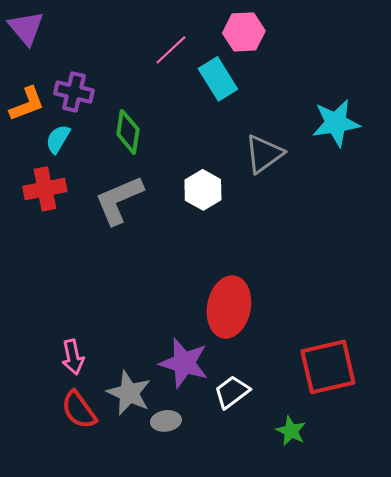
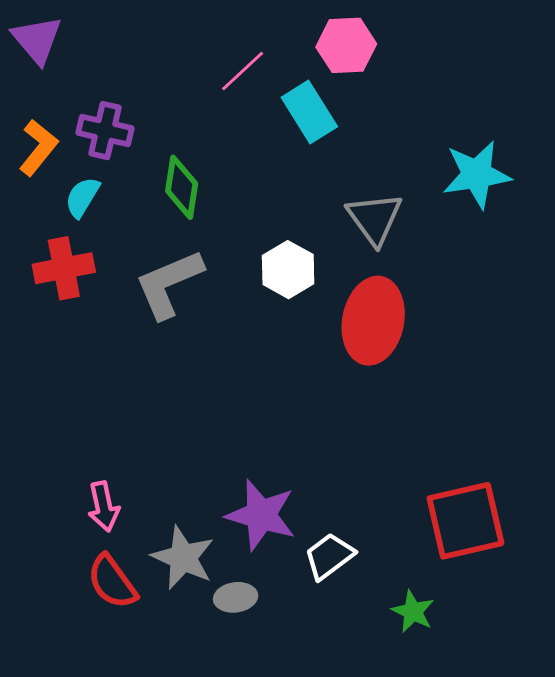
orange L-shape: (27, 104) -> (38, 148), turned -30
gray triangle: (264, 154) -> (375, 219), turned -30
red ellipse: (229, 307) -> (373, 321), moved

